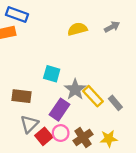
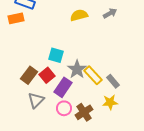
brown rectangle: (21, 96) -> (29, 75), turned -60
red square: (44, 136) -> (47, 75), moved
yellow star: (109, 139) -> (110, 102), moved

